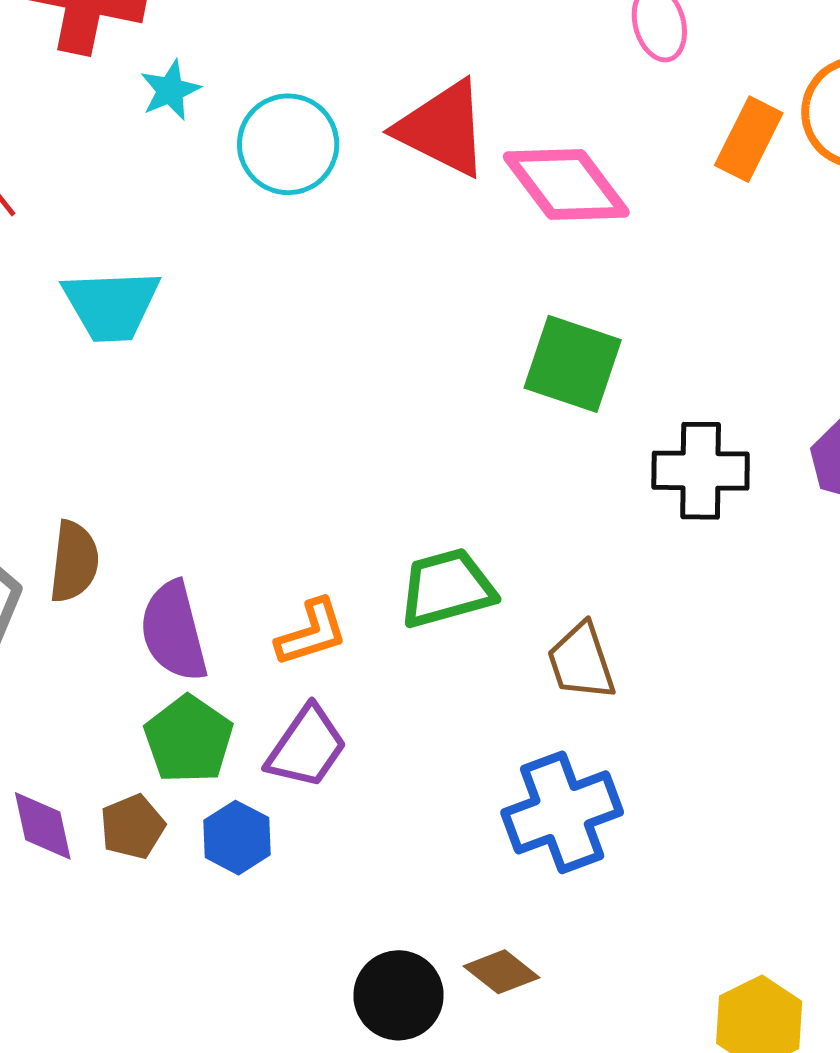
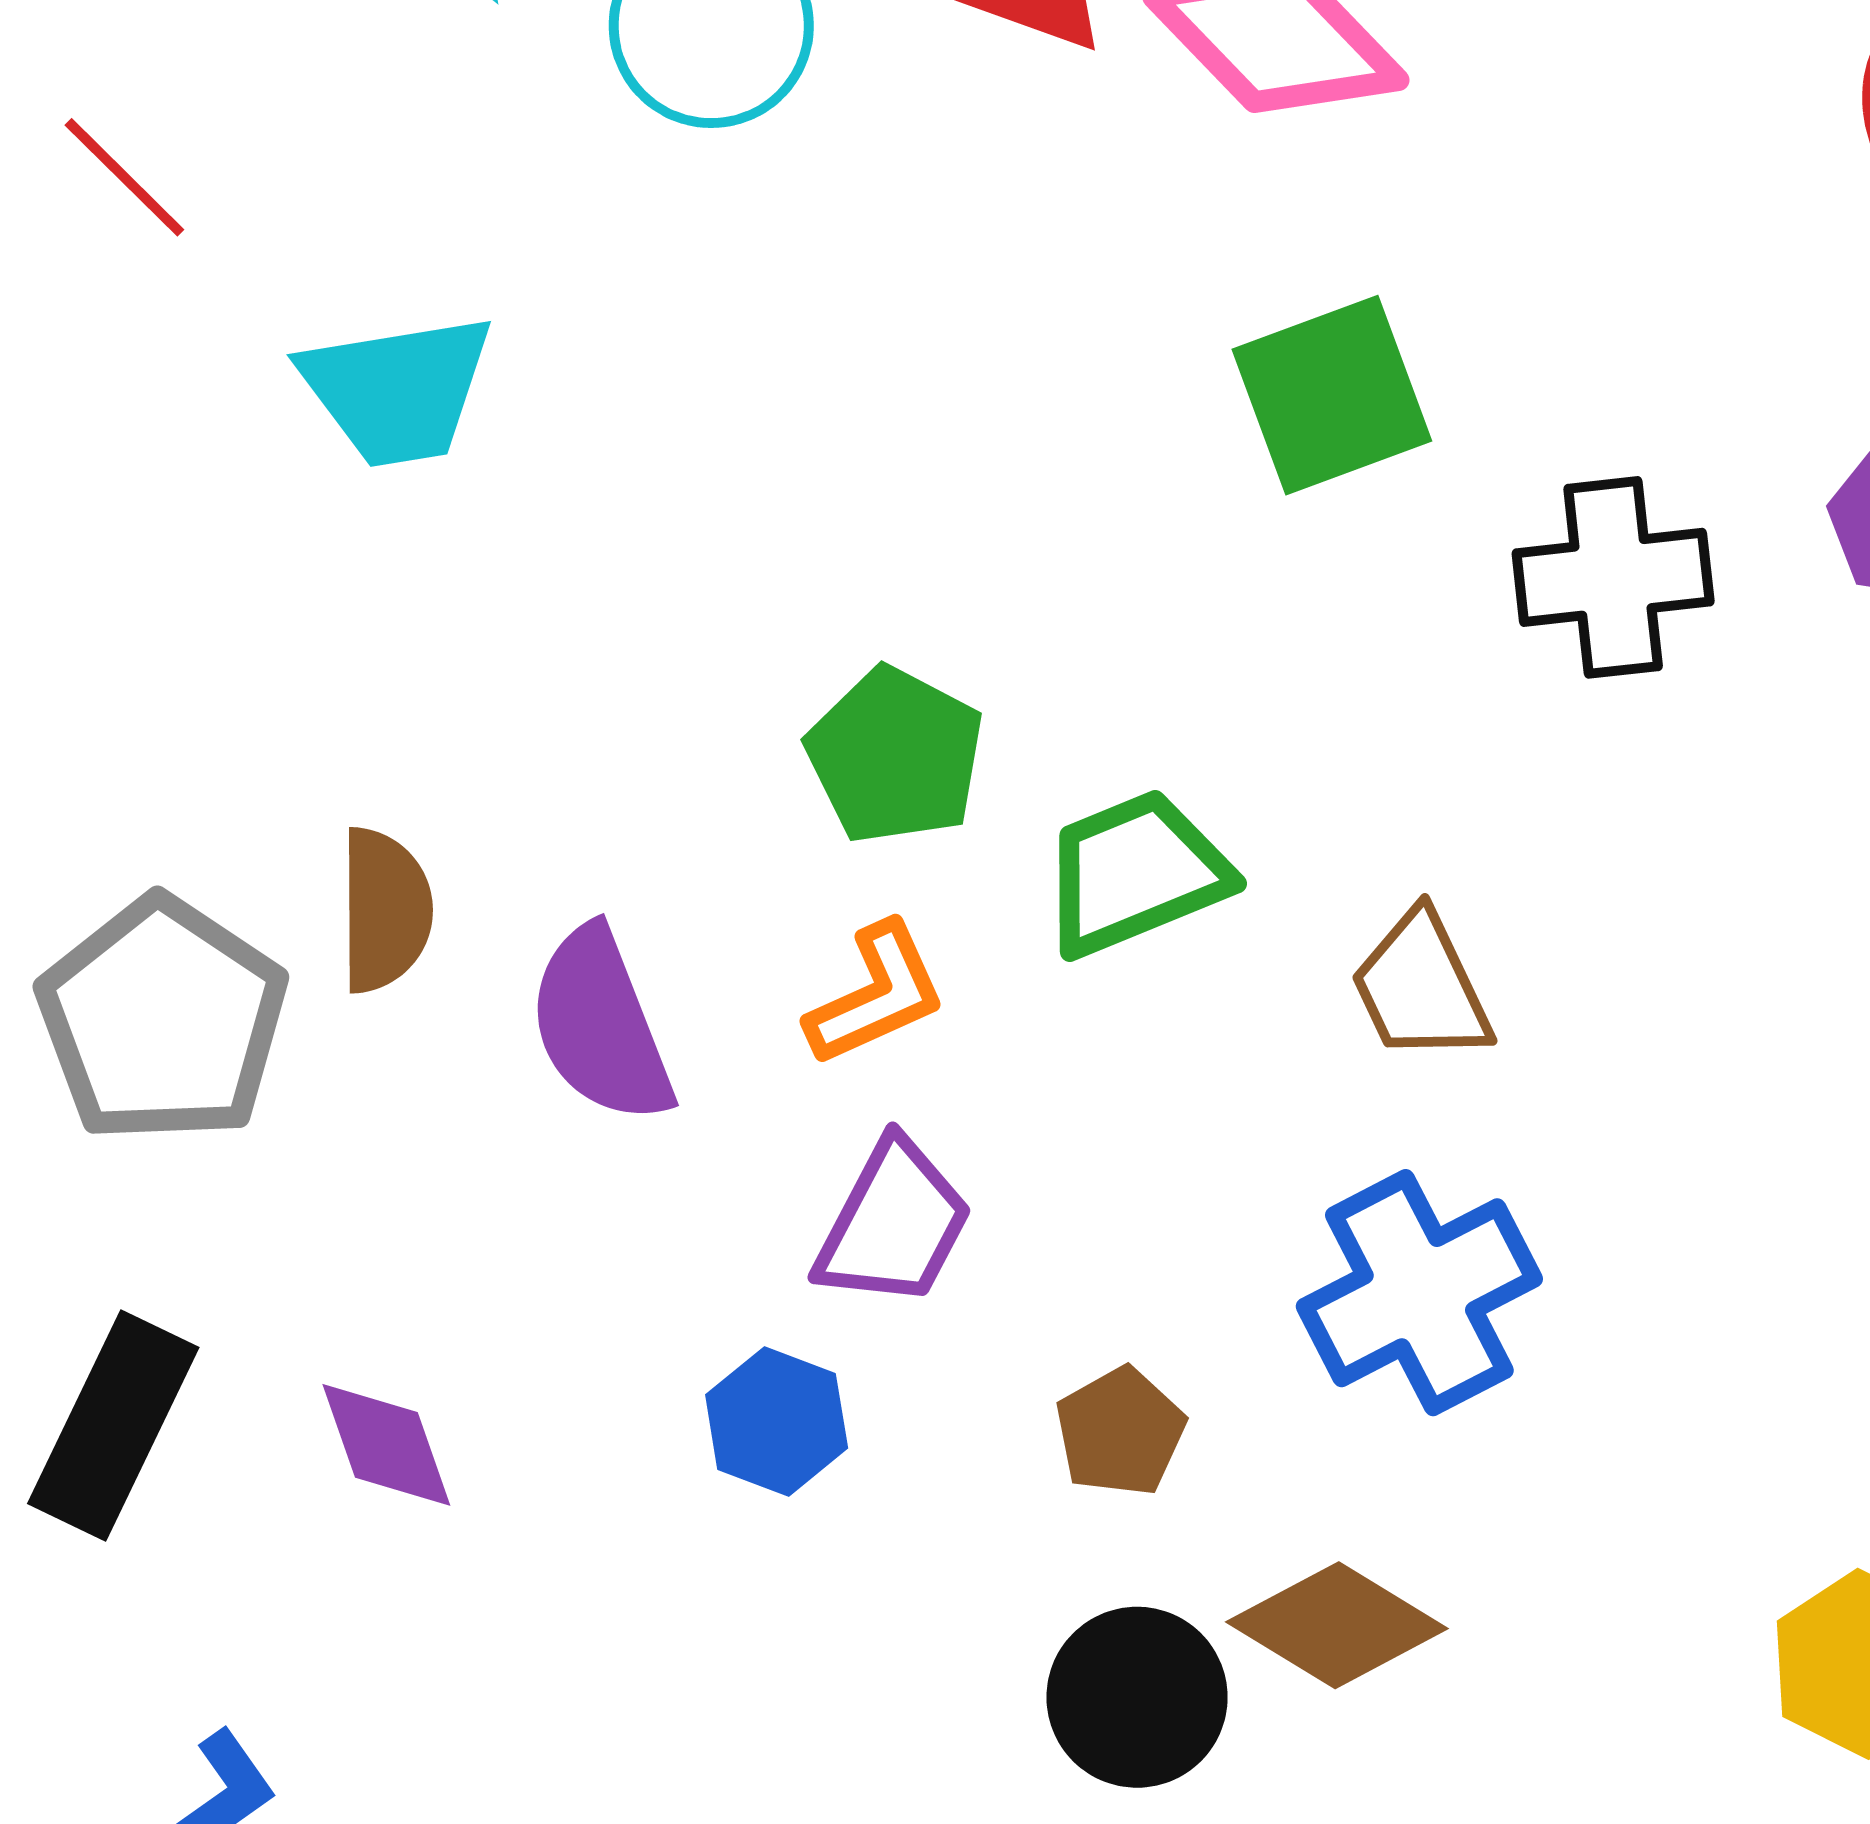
green square: (573, 364) -> (1332, 395), turned -32
green pentagon: (189, 739) -> (895, 756), moved
brown pentagon: (132, 827) -> (1120, 1432), moved
brown diamond: (502, 972) -> (1337, 1625), size x1.4

